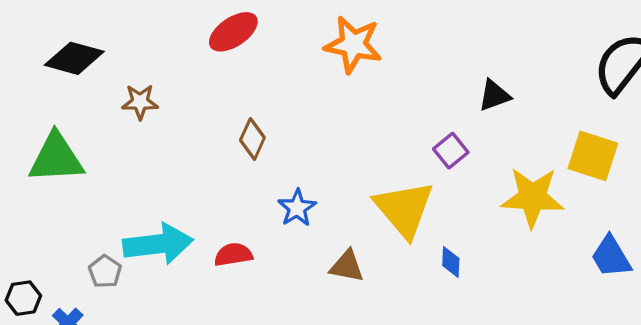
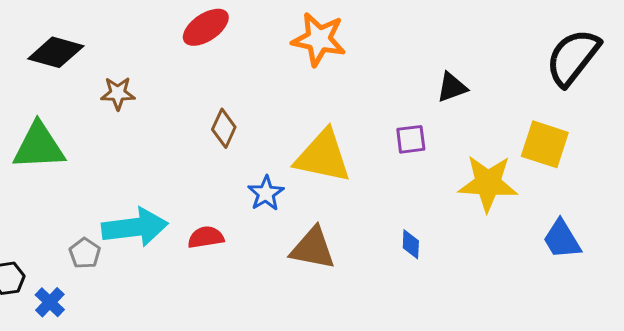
purple square: (451, 151) -> (411, 139), turned 32
yellow triangle: (404, 209) -> (323, 156), moved, turned -38
brown triangle: (347, 266) -> (313, 248), size x1.4

